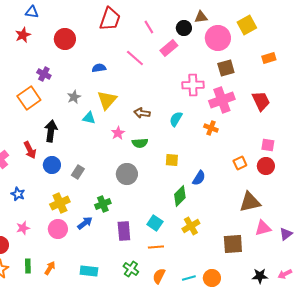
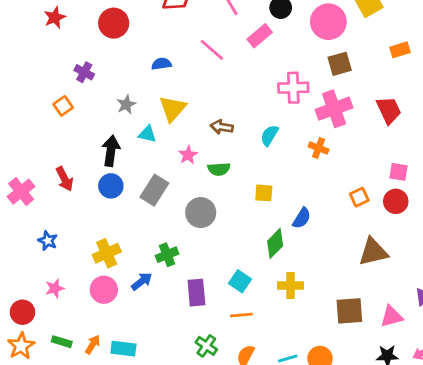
orange square: (29, 98) -> (63, 106), size x0.6
black arrow: (51, 131) -> (111, 151), moved
blue circle: (52, 165) -> (111, 186), moved
gray rectangle: (78, 172) -> (154, 190), moved, size x1.5
yellow cross: (191, 226) -> (290, 286), turned 30
pink triangle: (263, 228) -> (392, 316), moved
green rectangle: (28, 266) -> (62, 342), turned -72
cyan rectangle: (89, 271) -> (123, 349), moved

